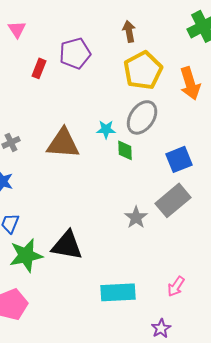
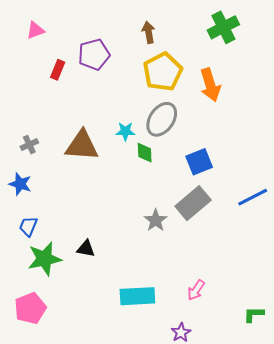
pink triangle: (17, 29) -> (35, 30), turned 42
black triangle: (67, 245) -> (86, 249), size x0.6

